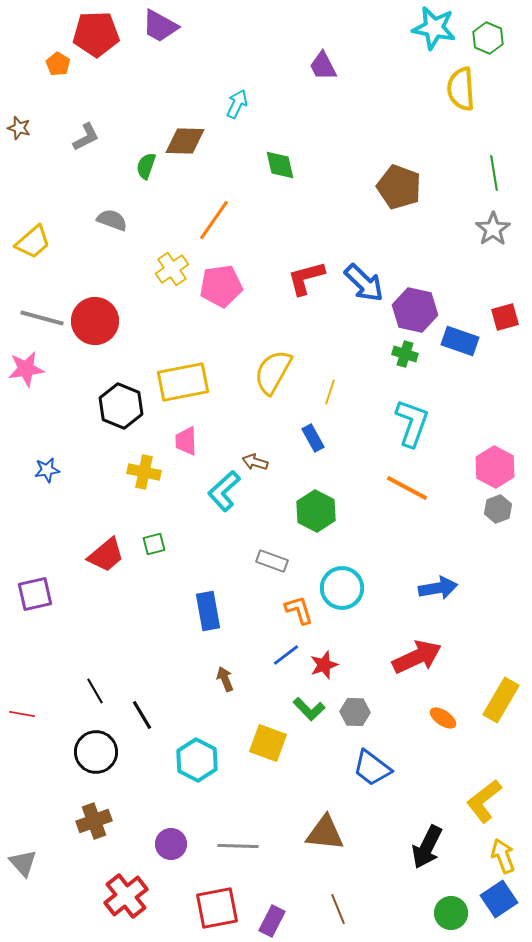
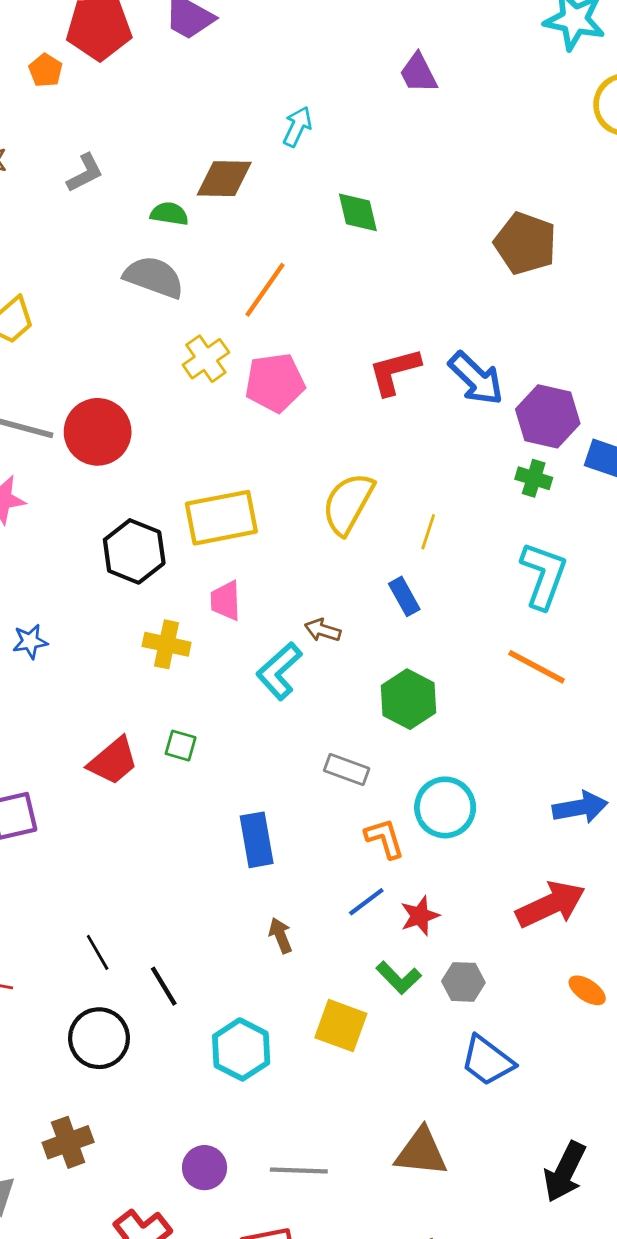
green semicircle: (146, 166) -> (169, 214), turned 80
gray semicircle: (112, 220) -> (154, 277), moved, size x1.4
green square: (154, 544) -> (181, 746), turned 30
brown cross: (94, 821) -> (68, 1142), moved

